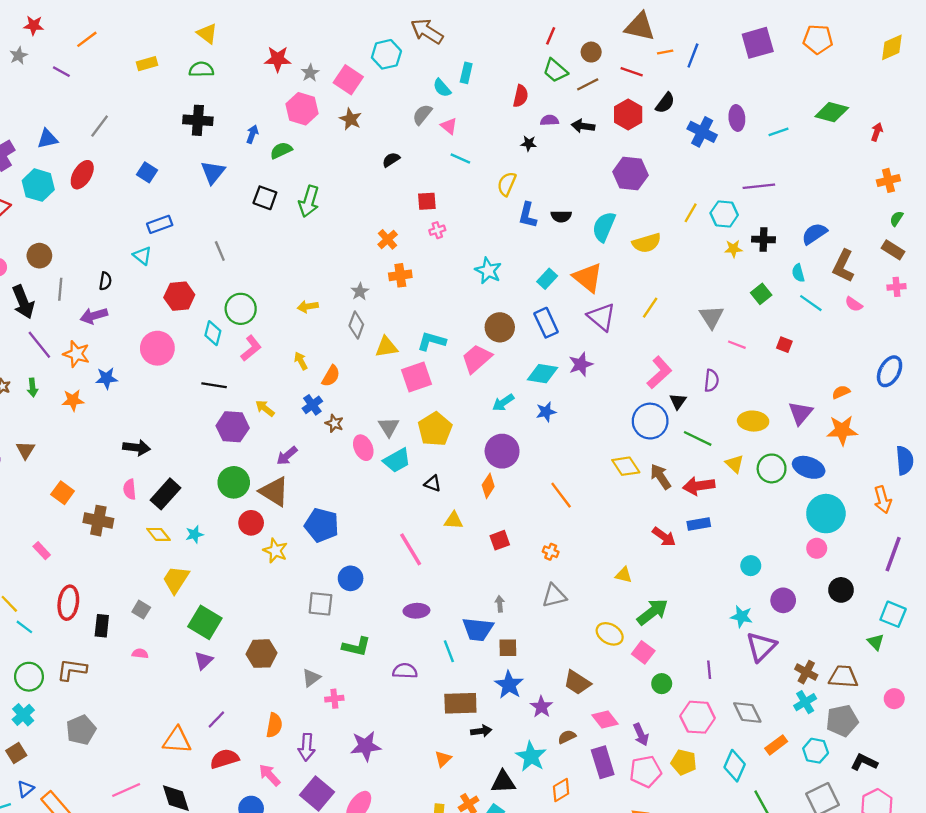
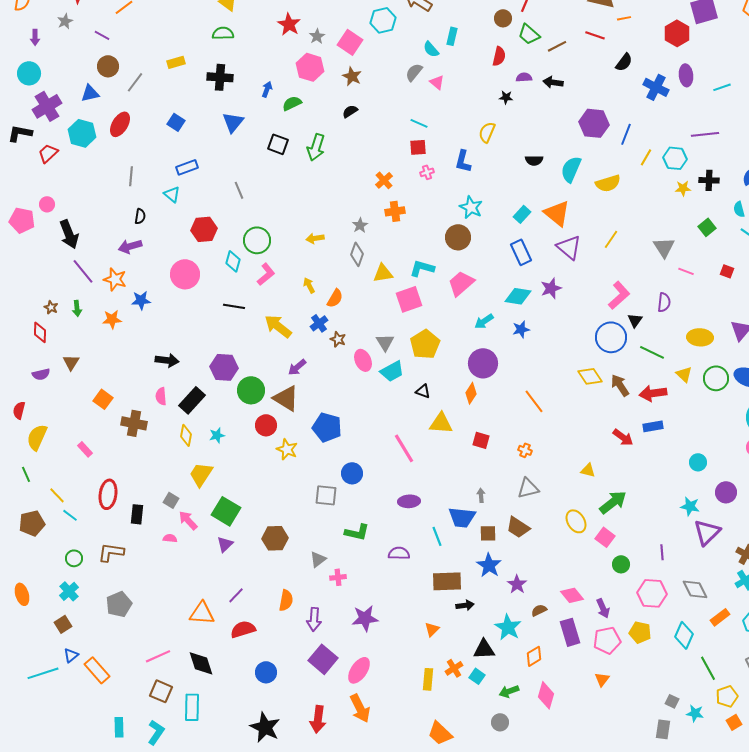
brown circle: (591, 52) -> (503, 18), moved
blue line: (693, 56) -> (626, 134), moved
red star: (278, 59) -> (289, 24), turned 30
yellow rectangle: (147, 64) -> (176, 62), moved
red hexagon: (628, 115) -> (677, 33), moved
cyan line: (460, 158) -> (419, 123), moved
black semicircle: (391, 160) -> (350, 111), moved
blue L-shape: (528, 215) -> (463, 161), moved
brown circle: (39, 256) -> (108, 66), moved
gray line: (60, 289) -> (131, 176), moved
brown circle: (500, 327) -> (458, 237), moved
yellow arrow: (265, 408) -> (278, 326), size x1.6
purple hexagon: (233, 427) -> (224, 367), moved
yellow triangle: (453, 521) -> (441, 423), size x1.4
yellow diamond: (159, 534) -> (186, 435), turned 50
red square: (500, 540) -> (481, 440), turned 36
yellow ellipse: (610, 634) -> (576, 521), turned 30
green circle: (29, 677) -> (74, 558), size x0.7
brown trapezoid: (577, 682) -> (518, 527), moved
pink arrow: (270, 775) -> (188, 520), moved

